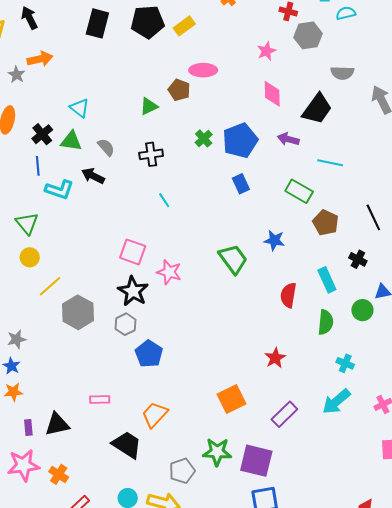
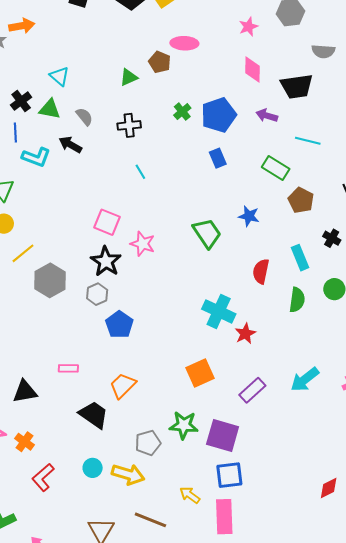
black trapezoid: (317, 109) -> (297, 86), turned 44
cyan cross: (345, 363) -> (219, 311), moved, size x1.8

